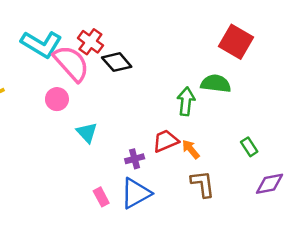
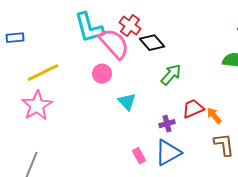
cyan L-shape: (41, 44) -> (89, 28), turned 44
green arrow: (186, 101) -> (171, 75), moved, turned 35

